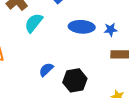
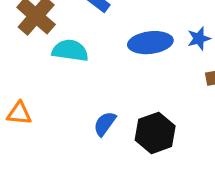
cyan semicircle: (34, 23) -> (70, 51), turned 70

